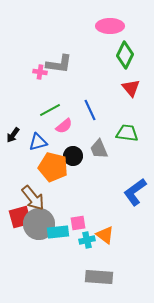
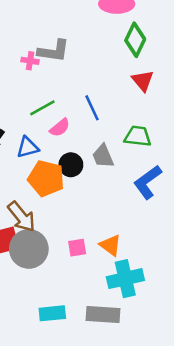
blue L-shape: (135, 192) -> (148, 182), moved
cyan rectangle: (58, 232) -> (52, 313), moved
orange triangle: (105, 235) -> (110, 245), moved
cyan cross: (87, 240) -> (125, 279), moved, size x1.8

